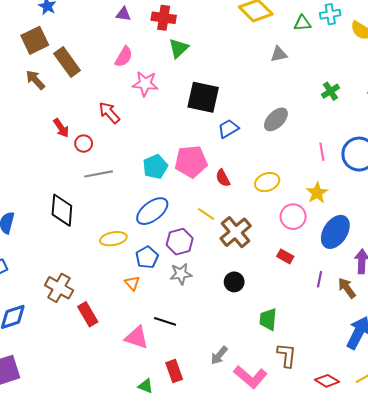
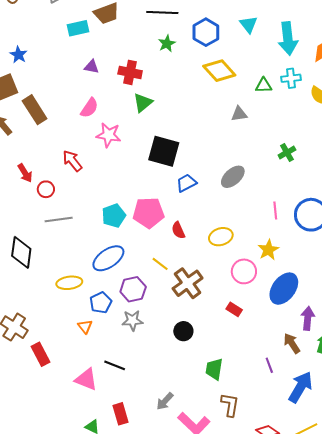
purple line: (320, 279) -> (269, 365), moved, turned -35

